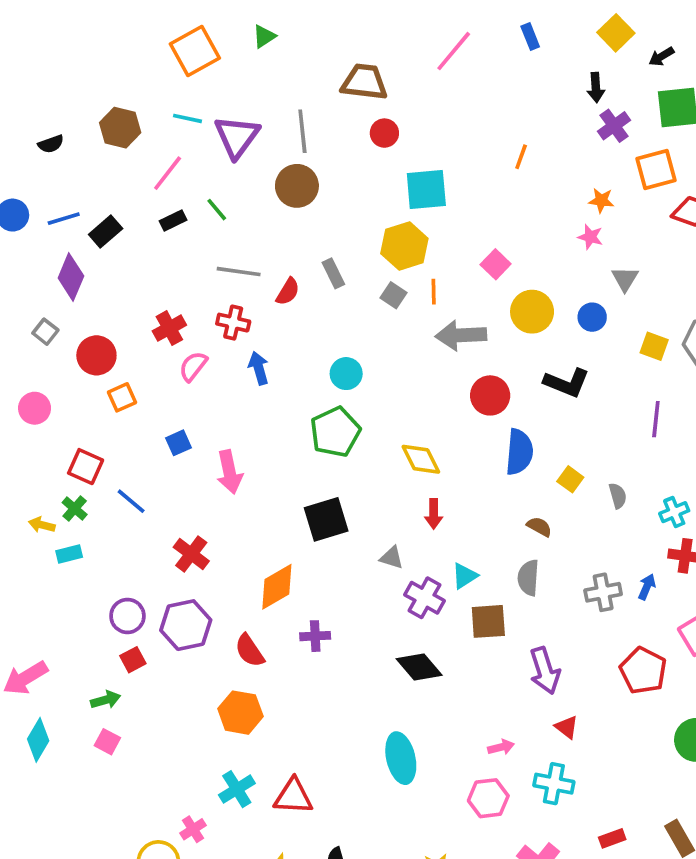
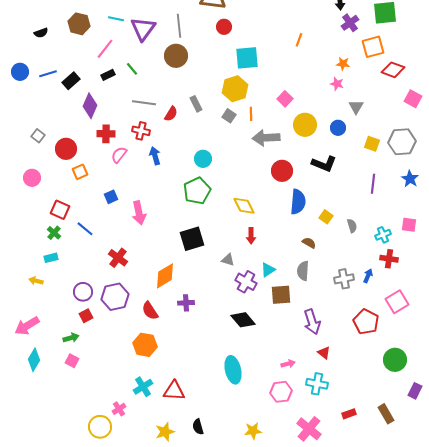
purple diamond: (71, 277) -> (90, 106), moved
red cross: (169, 328) -> (106, 134), turned 30
yellow arrow: (42, 525) -> (36, 281), moved

